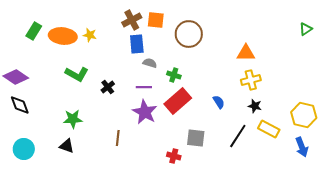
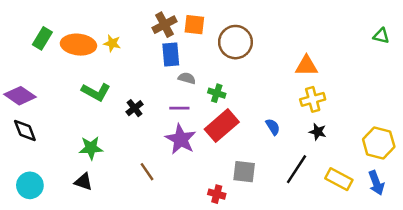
green triangle: (306, 29) -> (381, 36), turned 48
yellow rectangle: (269, 129) -> (339, 179), moved
brown line: (118, 138) -> (147, 172), turned -42

